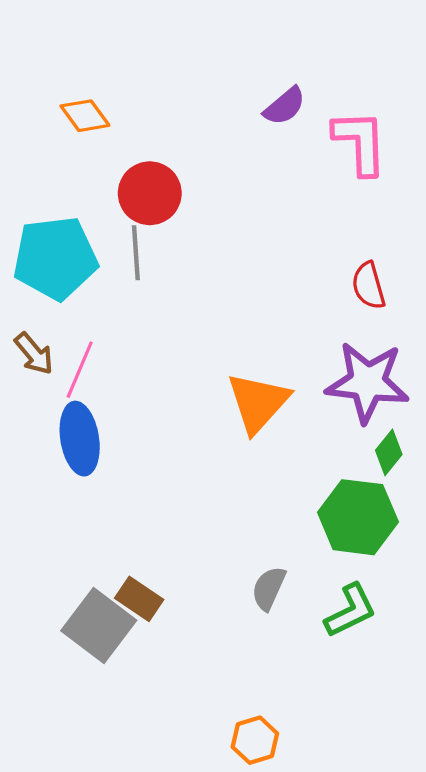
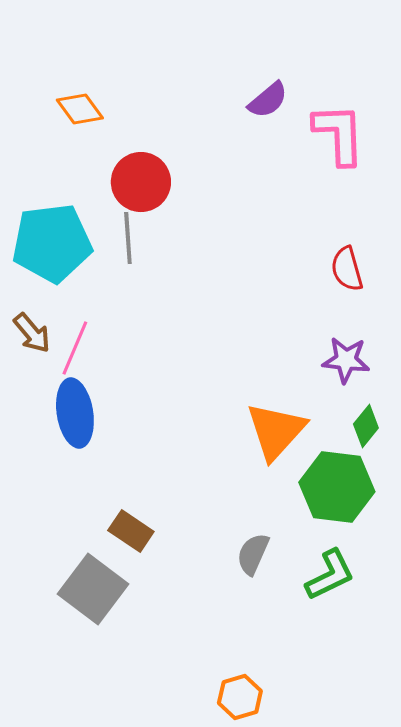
purple star: (367, 382) -> (346, 360), size x0.6
orange triangle: (258, 402) -> (276, 431), moved
brown rectangle: (139, 599) -> (131, 531), moved

